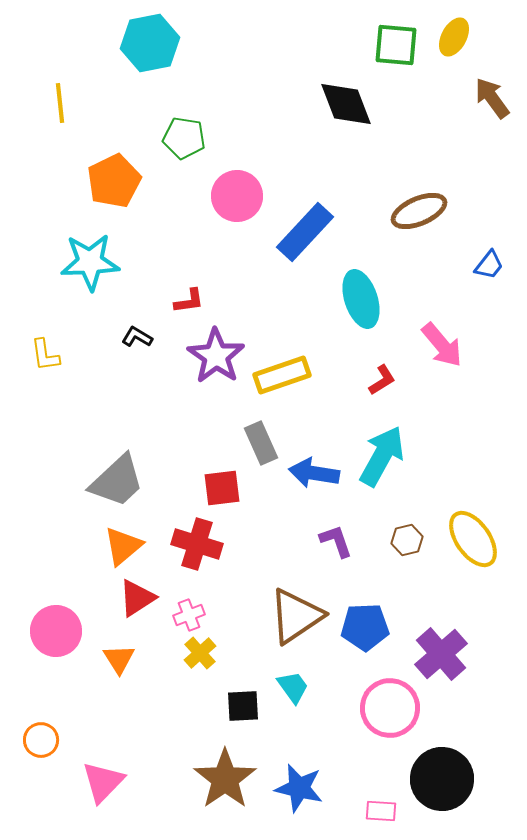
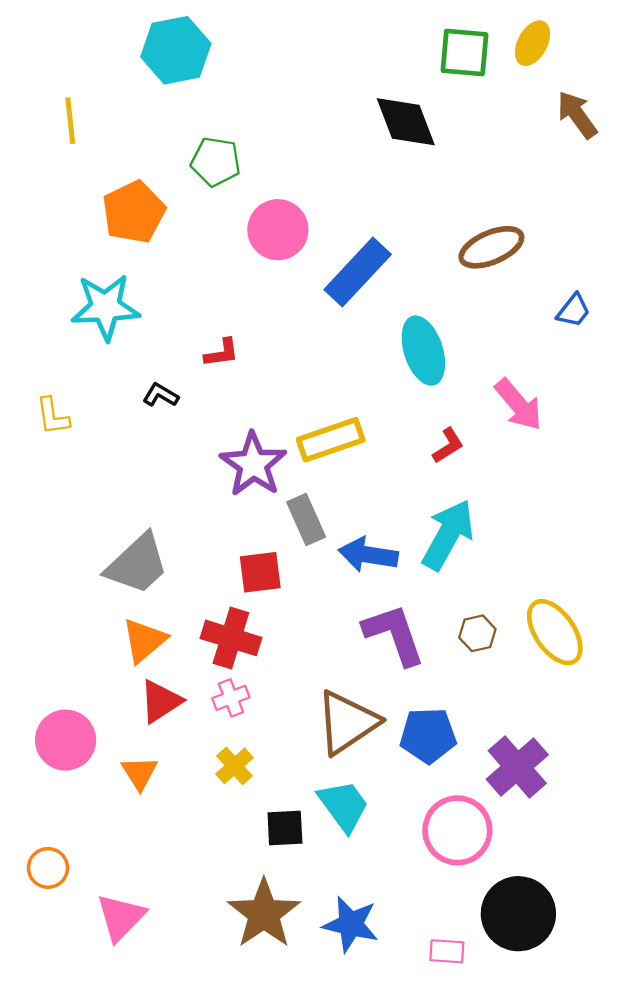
purple star: (216, 356) -> (253, 464), moved
purple L-shape: (336, 541) -> (394, 634), size x1.6
pink cross: (189, 615) -> (231, 698), moved
cyan trapezoid: (293, 687) -> (344, 806), size x1.4

